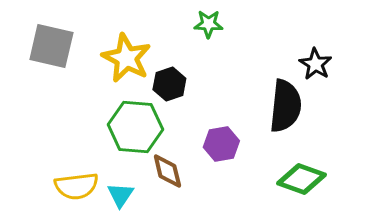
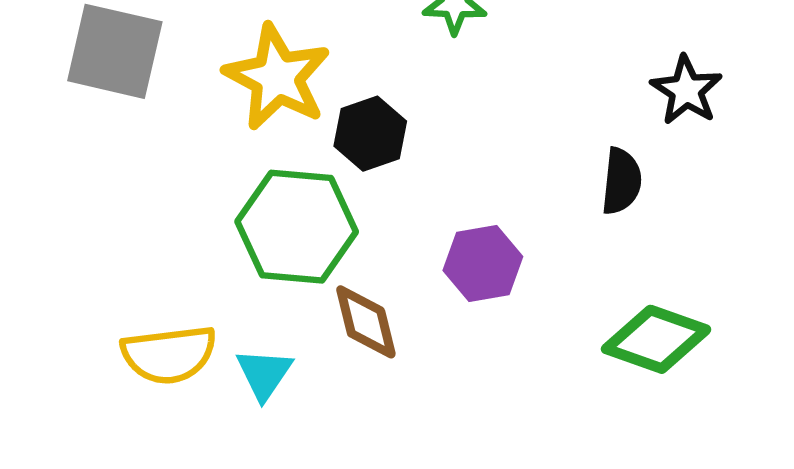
black semicircle: (285, 106) -> (621, 181), size x0.6

